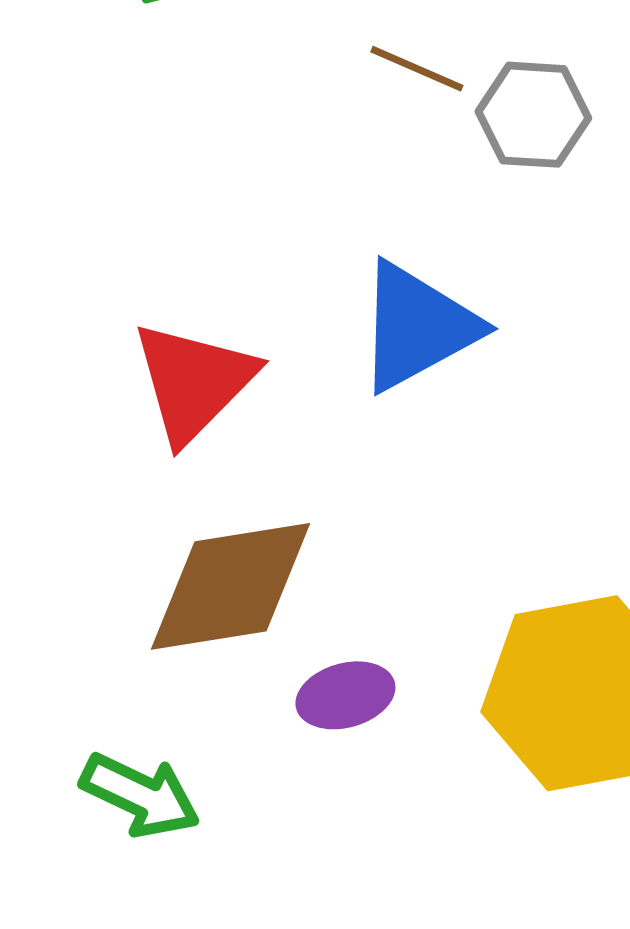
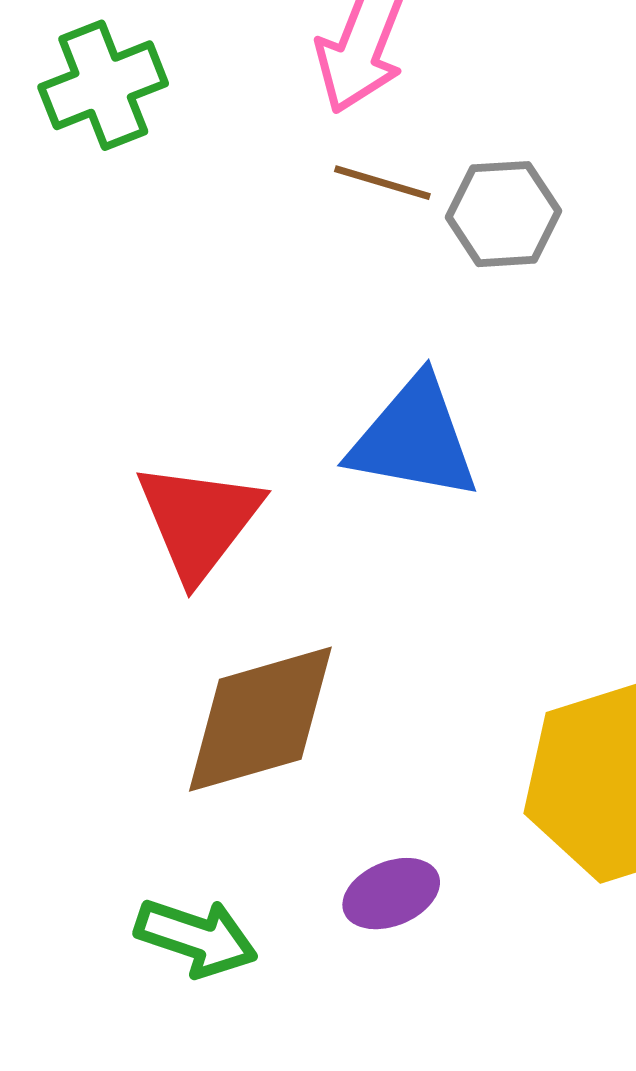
blue triangle: (417, 327) -> (414, 439), turned 46
purple ellipse: (345, 695) -> (391, 894), moved

